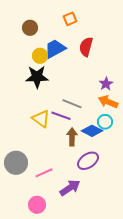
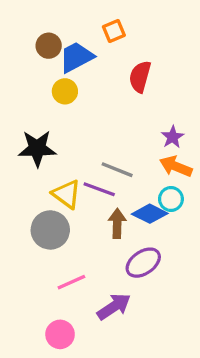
blue trapezoid: (55, 49) -> (76, 57), moved
black star: (37, 77) -> (37, 148), moved
gray circle: (16, 163) -> (50, 230), moved

